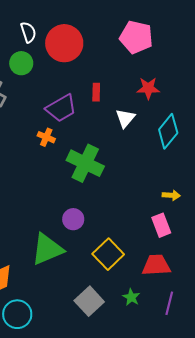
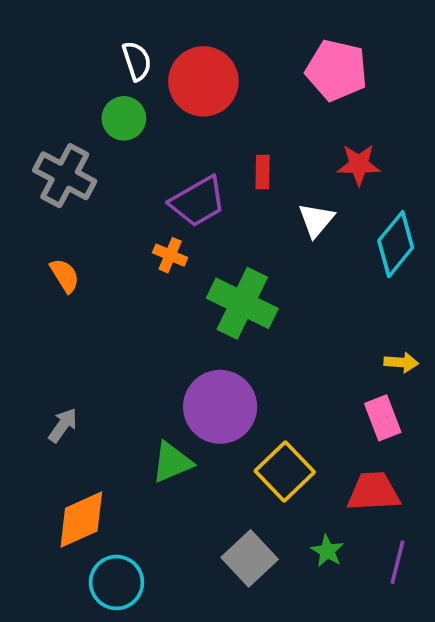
purple circle: (73, 219) -> (220, 407), size x1.8
green triangle: (47, 249) -> (172, 462), size x0.7

